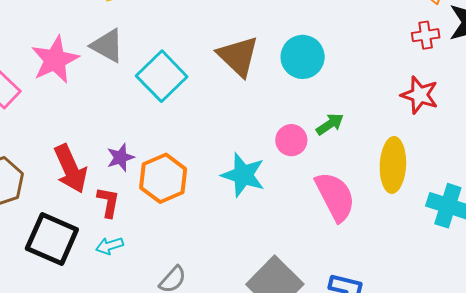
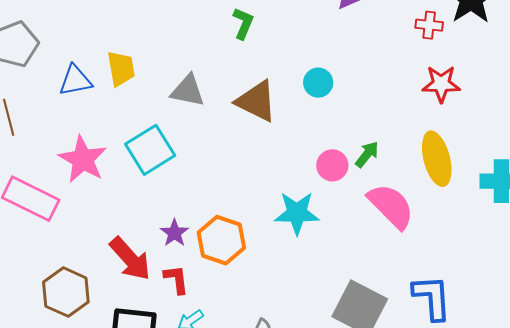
red cross: (426, 35) -> (429, 25), turned 32
gray triangle: (107, 46) -> (188, 91), moved
cyan circle: (303, 57) -> (318, 83), size x0.7
cyan square: (162, 76) -> (150, 150), moved, turned 30
green arrow: (330, 124) -> (367, 154), moved

